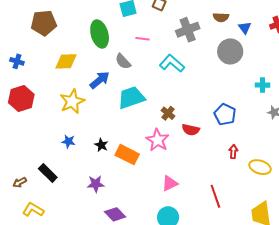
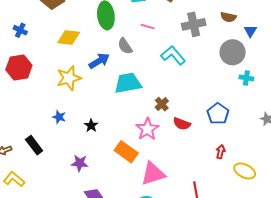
cyan cross: (263, 85) -> (246, 78), moved
orange rectangle: (127, 155) -> (126, 152), moved
pink triangle: (170, 183) -> (153, 174), size x1.5

